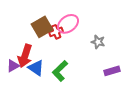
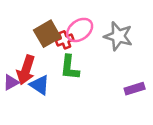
gray star: (98, 42) -> (118, 36), moved, size x1.6
green L-shape: (60, 71) -> (70, 67), moved, turned -40

